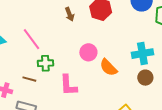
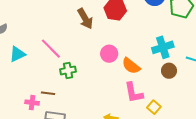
brown arrow: (70, 14) -> (85, 19), size x1.5
brown line: (29, 79) -> (48, 93), moved
pink L-shape: (68, 85) -> (134, 93), moved

